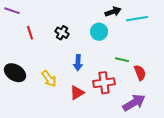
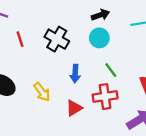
black arrow: (113, 12) -> (100, 15), moved
black cross: (62, 33) -> (57, 39), size x1.5
green line: (122, 60) -> (111, 70), moved, turned 40

